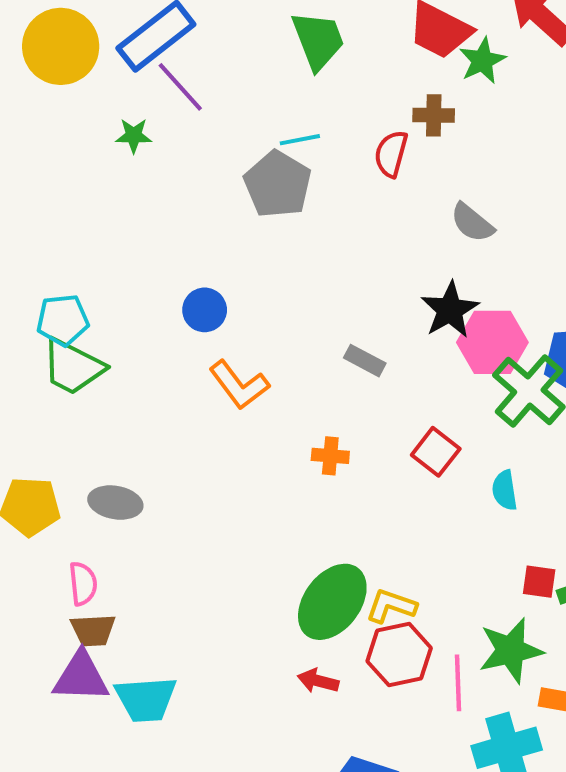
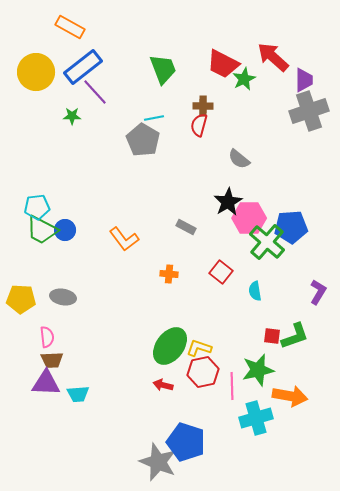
brown cross: (434, 115) -> (203, 106), moved
blue circle: (205, 310) -> (65, 230), moved
cyan trapezoid: (146, 699) -> (78, 394), size x0.7

